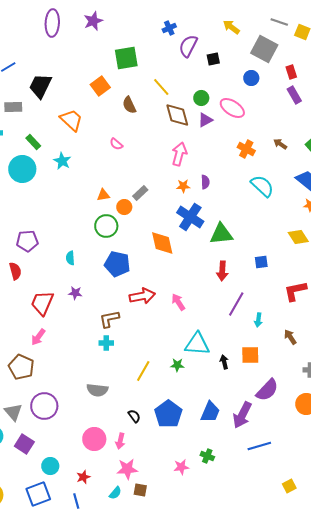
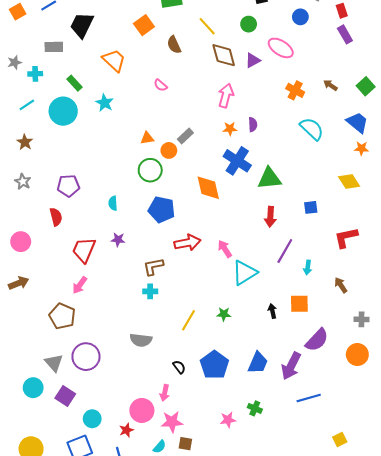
green circle: (201, 98) -> (249, 24), moved
cyan triangle: (197, 344) -> (244, 273), moved, turned -36
pink circle: (94, 439) -> (142, 410), moved

